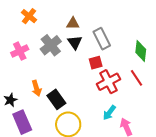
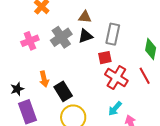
gray rectangle: (102, 39) -> (113, 34), turned 35
black triangle: (75, 42) -> (85, 36), turned 42
red cross: (108, 82) -> (116, 78), turned -35

